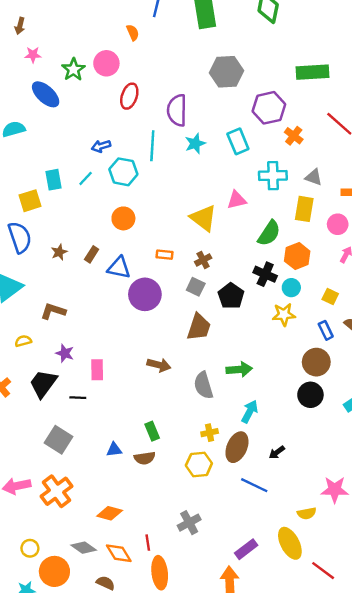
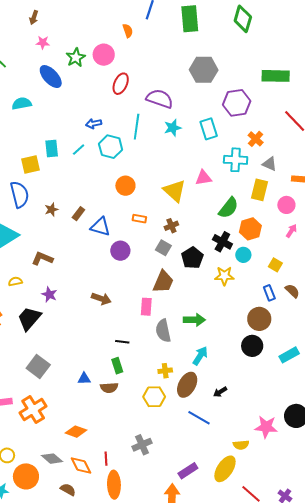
purple semicircle: (177, 110) -> (160, 99), turned 104
orange cross: (294, 136) -> (256, 139), moved
orange circle: (123, 218) -> (125, 186), moved
purple circle: (145, 294) -> (120, 251), size x0.7
yellow star: (284, 314) -> (224, 276), moved
brown arrow: (159, 365) -> (101, 299), moved
pink rectangle: (97, 370) -> (146, 307), moved
black line: (78, 398) -> (122, 342), moved
yellow ellipse: (290, 543) -> (225, 469), turned 56

